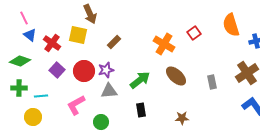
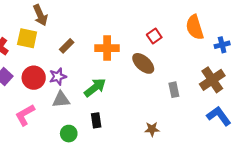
orange cross: (164, 44) -> (107, 48), moved, turned -30
brown ellipse: (176, 76) -> (143, 63), moved
brown star: (182, 118) -> (152, 129), moved
green circle: (101, 122) -> (69, 134), moved

